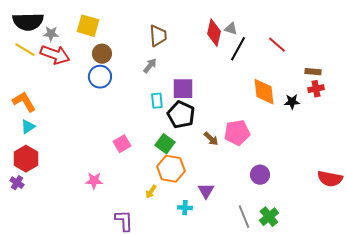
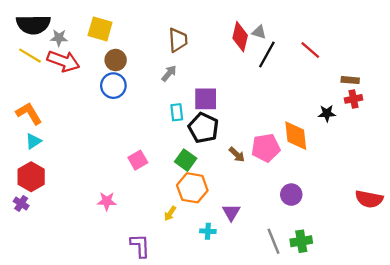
orange diamond: (264, 92) -> (296, 136), moved
green cross: (269, 217) -> (301, 241), turned 30

